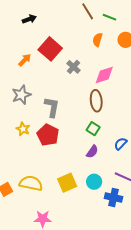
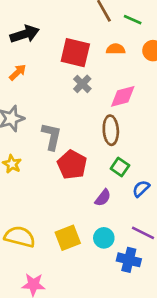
black arrow: (29, 19) -> (25, 34), moved, size x1.5
orange semicircle: (98, 40) -> (116, 49), turned 72
red square: (50, 49) -> (75, 53), moved, turned -30
green square: (93, 129) -> (120, 167), moved
red pentagon: (48, 135) -> (72, 165), moved

